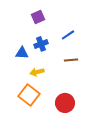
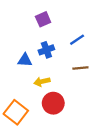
orange square: (29, 95) -> (16, 112), moved
red circle: (65, 103) -> (53, 103), moved

